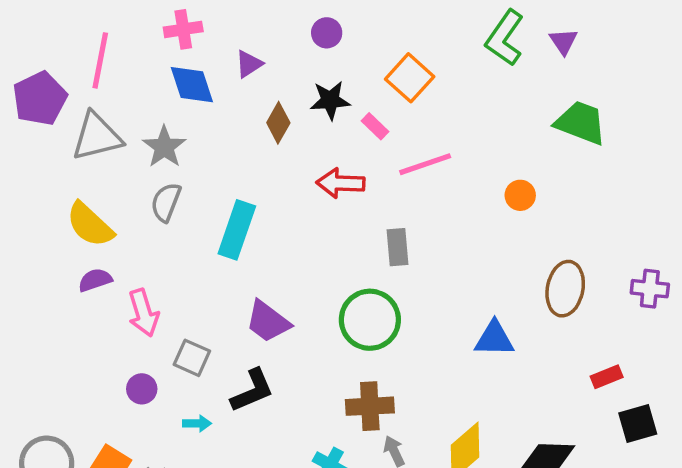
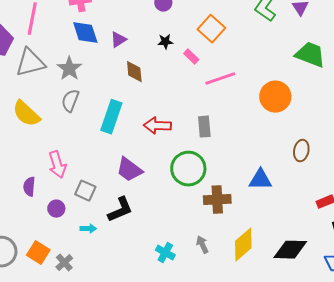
purple triangle: (249, 64) -> (118, 40), moved
black star: (330, 100) -> (165, 42), size x0.7
brown diamond: (278, 123) -> (134, 72), moved, turned -35
red arrow: (340, 183) -> (157, 126), moved
orange circle: (520, 195) -> (275, 97), size x1.8
purple semicircle: (95, 280) -> (29, 187), moved, turned -66
brown ellipse: (565, 289) -> (301, 151), size x0.7
brown cross: (370, 406) -> (217, 200), moved

